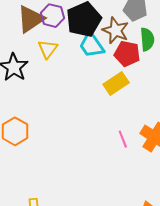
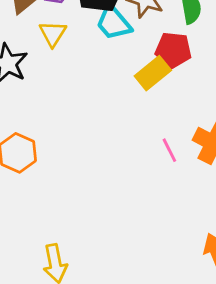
red pentagon: (127, 54) -> (173, 50), moved

